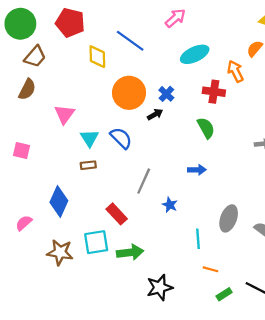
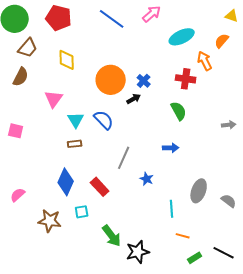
blue line: (130, 41) -> (112, 19), moved
cyan ellipse: (195, 54) -> (182, 37), moved
yellow diamond: (97, 57) -> (67, 60), moved
blue diamond: (59, 201) -> (66, 182), moved
cyan square: (96, 242) -> (82, 212), size x0.6
green arrow: (130, 252) -> (112, 236), moved, turned 60

